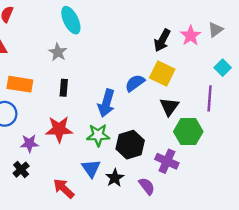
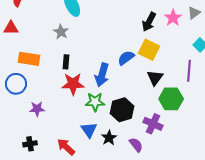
red star: (59, 129) -> (73, 84), moved
black cross: (21, 170) -> (30, 144), moved, turned 32

